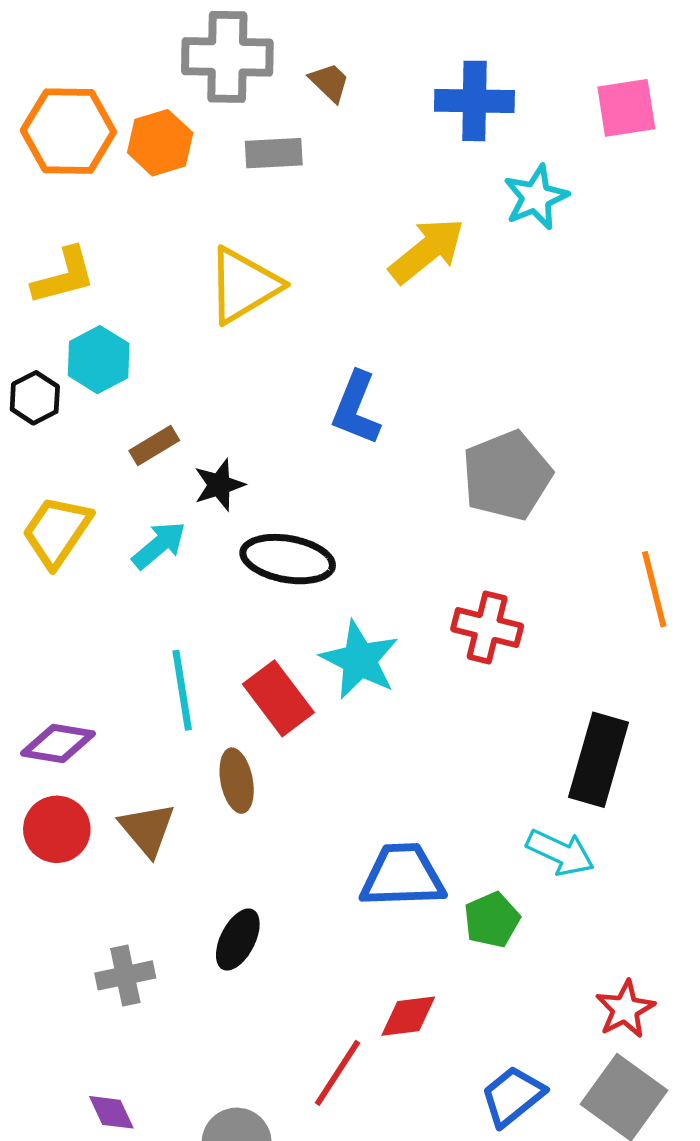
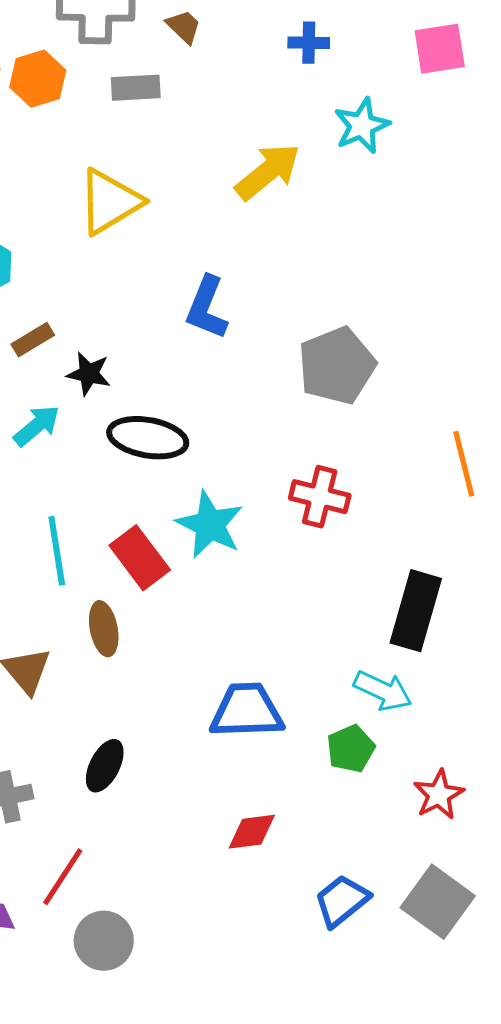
blue cross: (474, 101) -> (309, 43), size x0.6
black star: (219, 485) -> (89, 374), turned 30
green pentagon: (492, 920) -> (351, 749), moved
red star: (625, 1009) -> (439, 795), moved
red line: (338, 1073) -> (63, 877), moved

